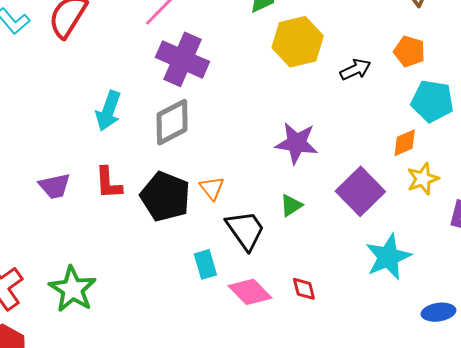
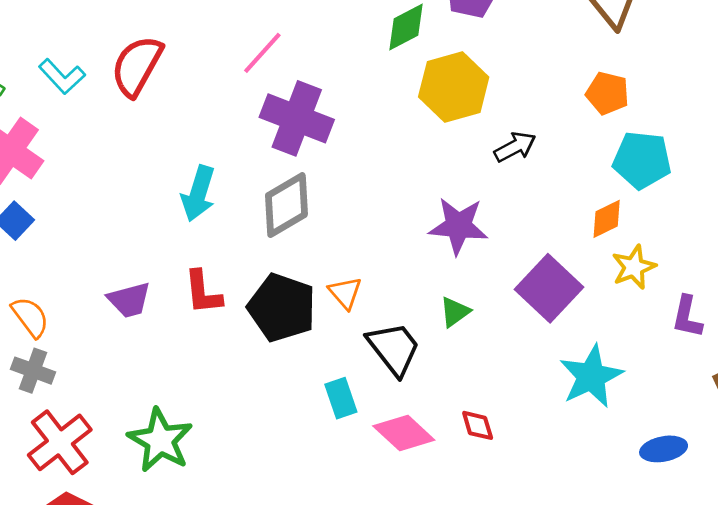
black arrow: (355, 70) -> (515, 147), moved

